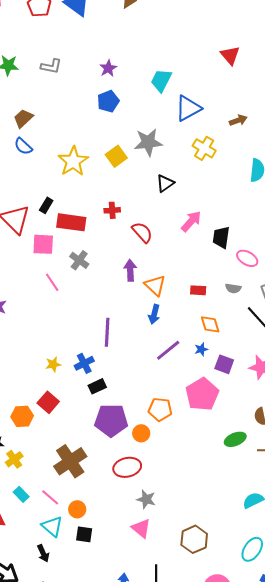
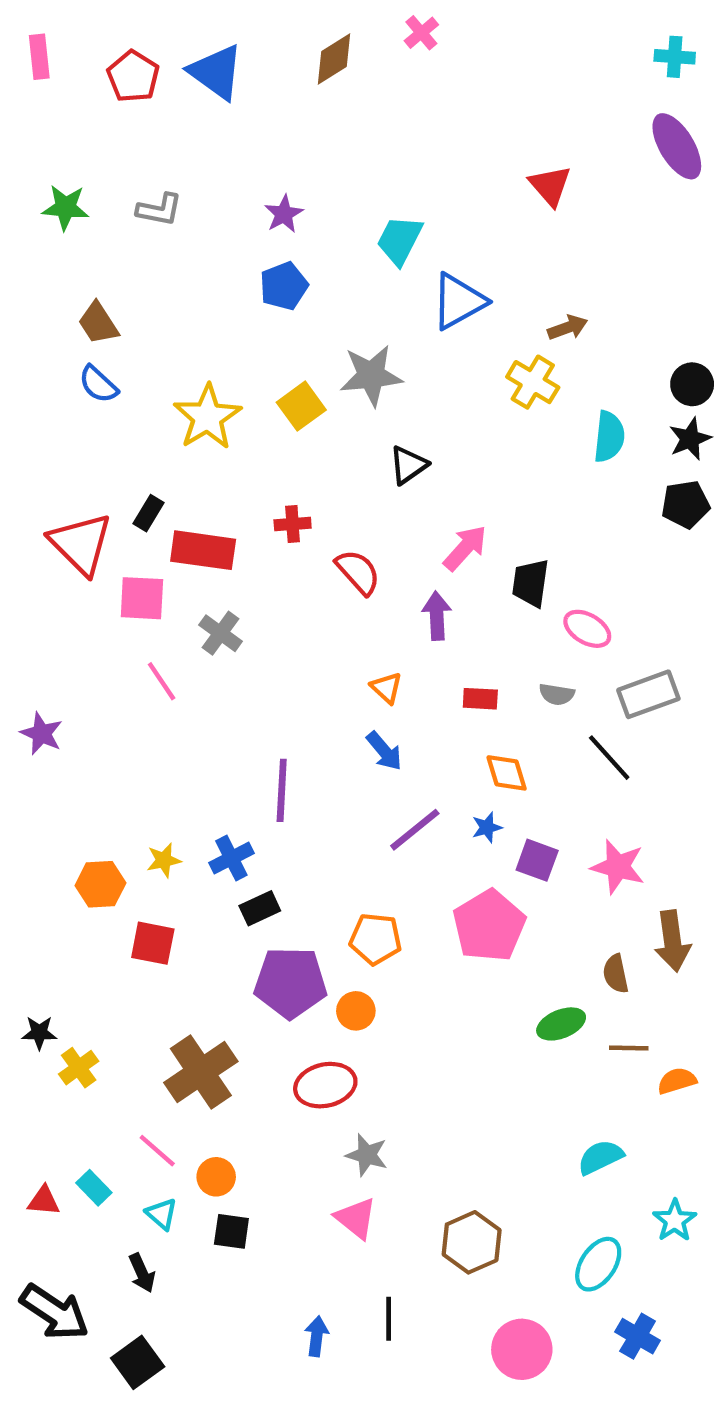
brown trapezoid: (23, 118) -> (98, 323), turned -80
yellow cross: (204, 148) -> (533, 382), moved
purple arrow: (130, 270) -> (437, 616), moved
orange triangle: (155, 285) -> (386, 688), size x0.7
blue arrow: (154, 314) -> (384, 751), turned -54
red square: (48, 402) -> (153, 943), turned -30
orange pentagon: (160, 409) -> (376, 939), moved
orange hexagon: (22, 416) -> (100, 884), moved
cyan rectangle: (21, 494) -> (94, 1188), moved
cyan triangle: (52, 526) -> (162, 1214), size x0.7

